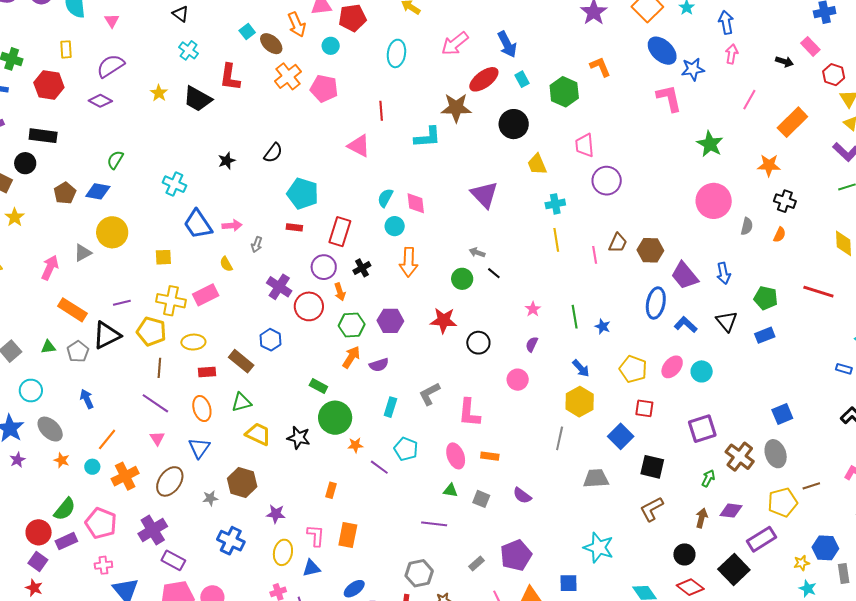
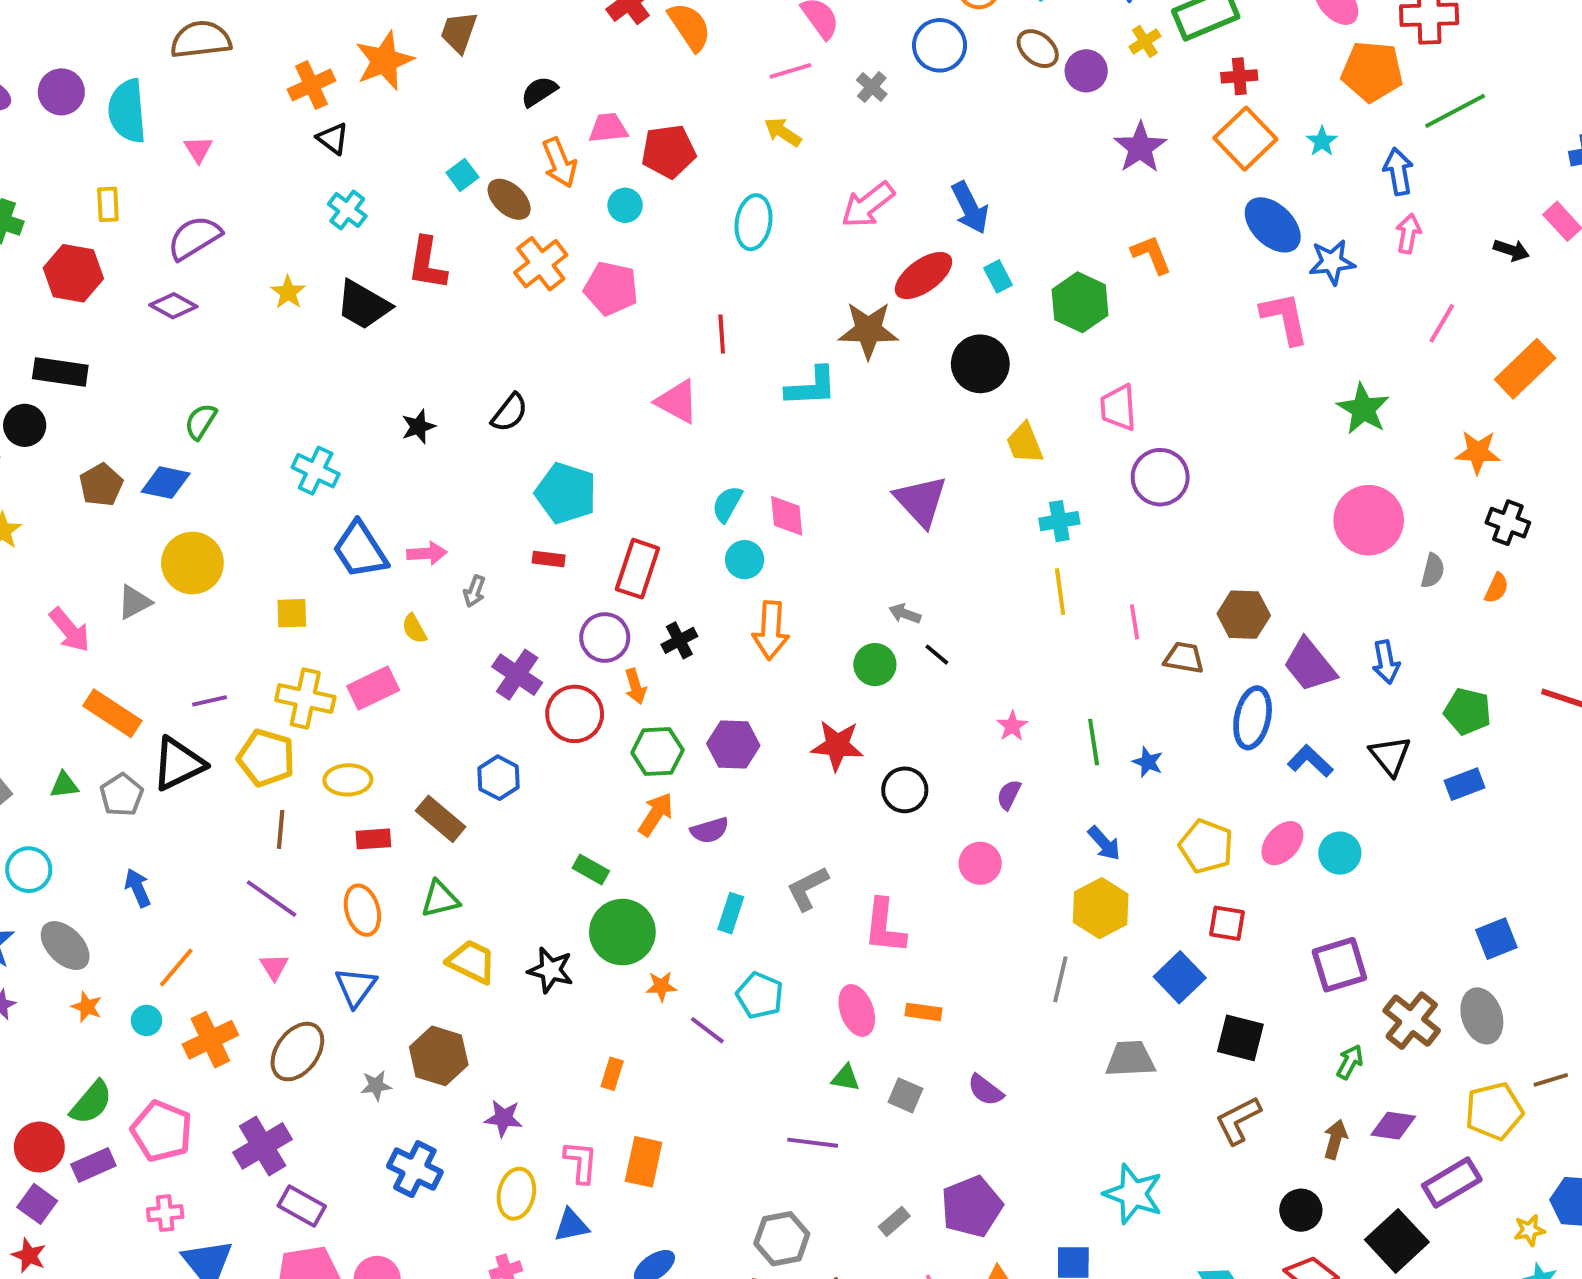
brown trapezoid: (618, 243) -> (1184, 658), moved, turned -105
pink arrow: (50, 268) -> (70, 630), turned 115

